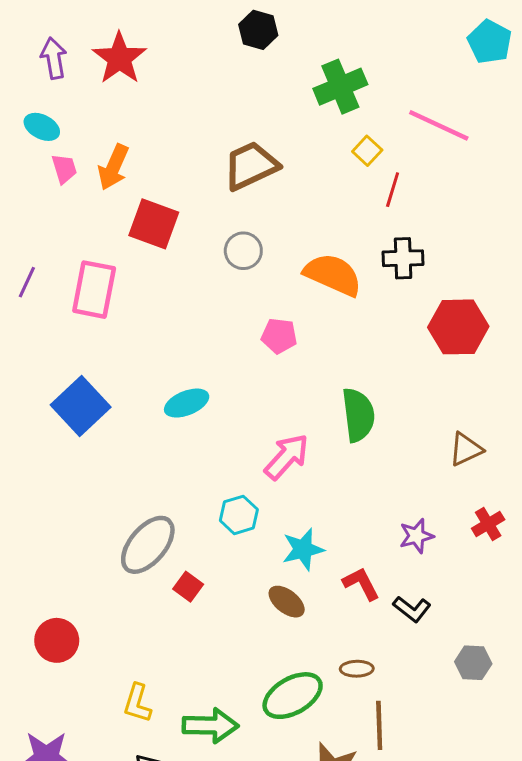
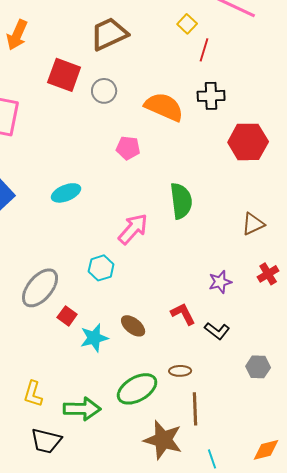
red square: (154, 224) -> (64, 75), moved
cyan star: (303, 549) -> (94, 338), moved

